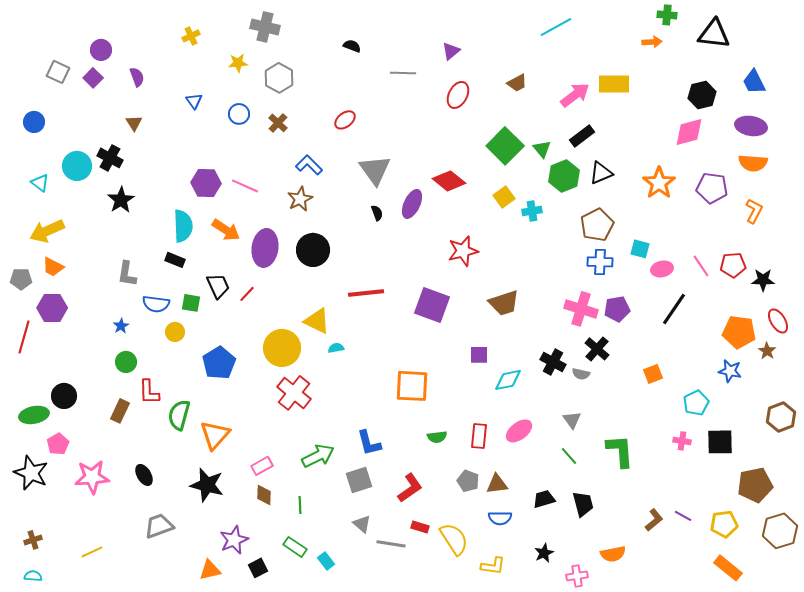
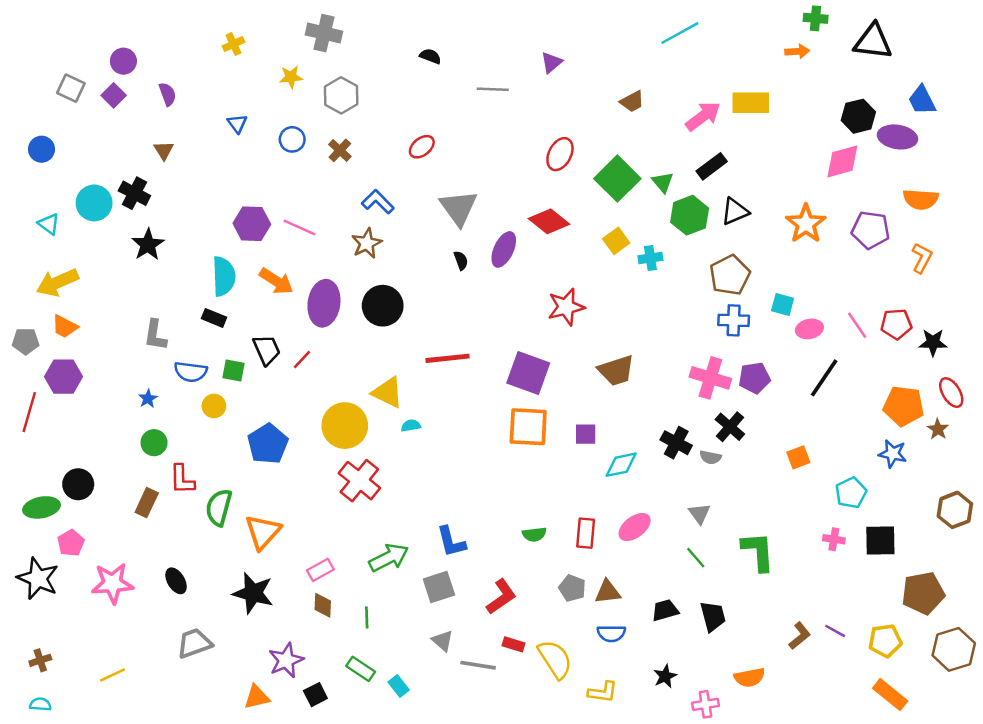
red ellipse: (458, 95) -> (560, 154), moved
purple ellipse: (751, 126) -> (897, 137), moved
orange square: (412, 386) -> (528, 427), moved

